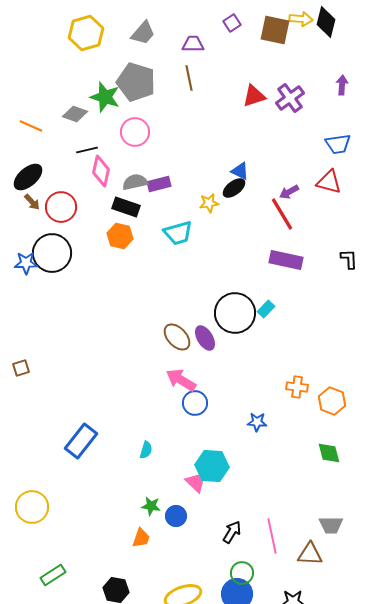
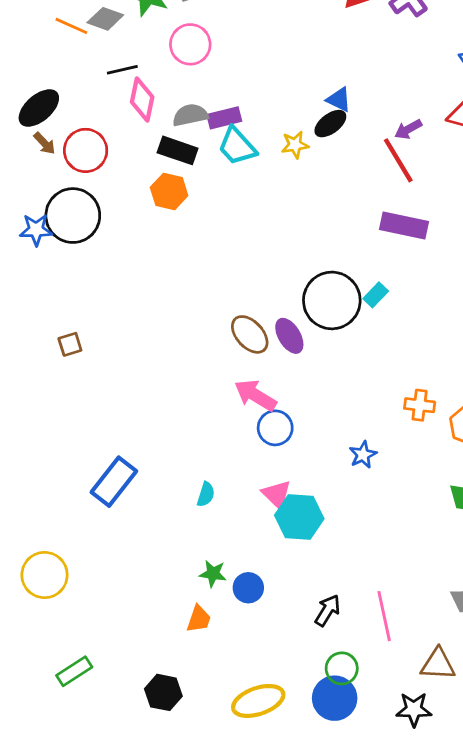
orange line: (31, 126) -> (71, 26), moved
cyan trapezoid: (178, 233) -> (237, 146), moved, turned 64
brown square: (21, 368) -> (70, 344), moved
blue star: (257, 422) -> (363, 455), turned -30
pink triangle: (196, 482) -> (277, 494), moved
brown triangle: (310, 554) -> (438, 664), moved

